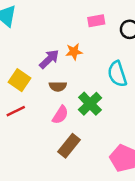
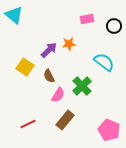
cyan semicircle: (117, 74) -> (104, 62), turned 145
brown semicircle: (58, 86) -> (49, 76), moved, turned 64
red line: (16, 111) -> (28, 124), moved

